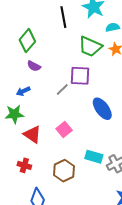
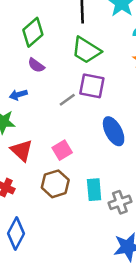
green trapezoid: (90, 47) -> (86, 50), moved
cyan rectangle: (94, 157) -> (94, 190), turned 60
brown hexagon: (64, 171) -> (55, 184), moved

